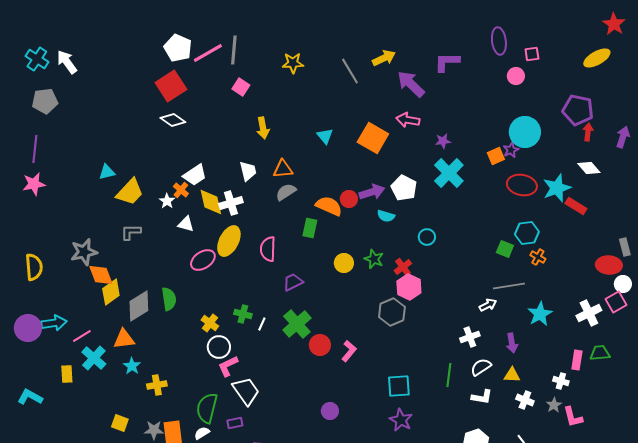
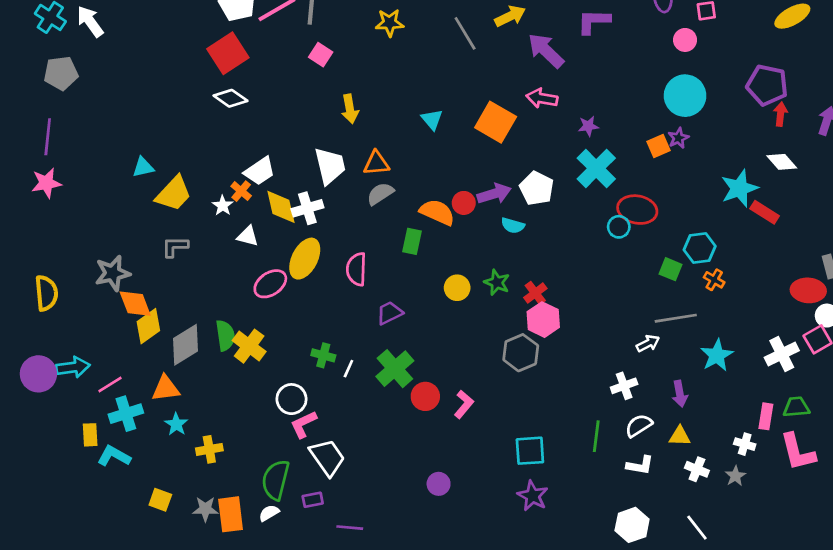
cyan circle: (525, 132) -> (685, 96), moved
white trapezoid: (248, 171) -> (330, 166), size x1.4
red ellipse: (522, 185) -> (637, 210), moved
cyan circle: (427, 237) -> (619, 227), moved
yellow cross: (210, 323) -> (249, 346), moved, size x1.4
cyan cross: (94, 358) -> (126, 414), turned 30
cyan L-shape: (30, 397) -> (114, 456), moved
pink L-shape: (573, 417) -> (798, 452), moved, size x1.4

